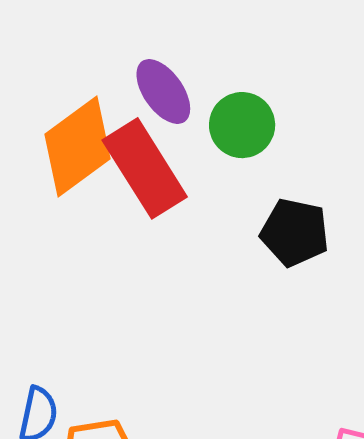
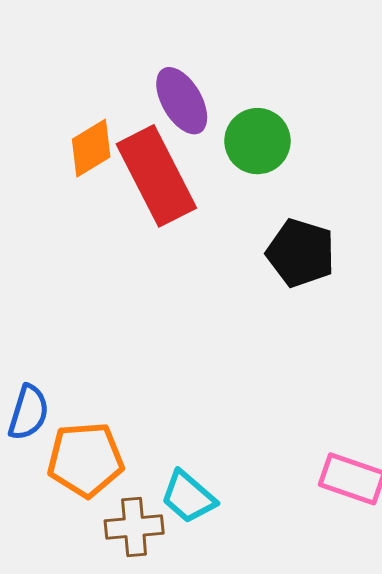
orange diamond: (77, 147) -> (91, 148), size x0.6

